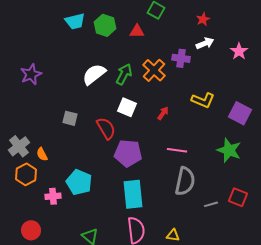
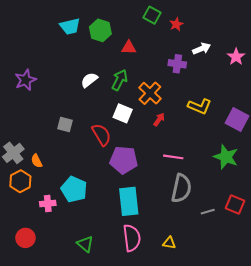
red star: (203, 19) -> (176, 24), moved
red triangle: (137, 31) -> (129, 48), moved
orange cross: (154, 70) -> (150, 93), moved
white semicircle: (94, 74) -> (89, 80), size x0.7

